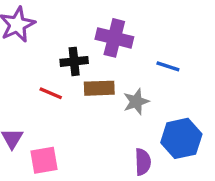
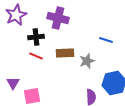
purple cross: (114, 38) -> (58, 18), moved
black cross: (74, 61) -> (36, 37), moved

